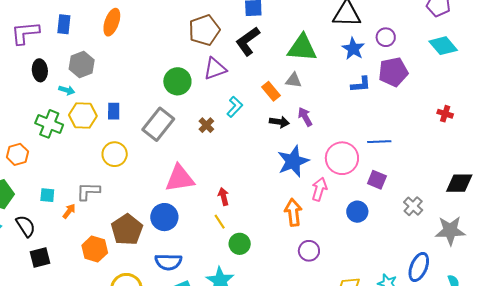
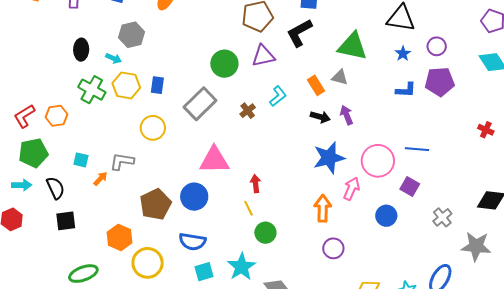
blue star: (353, 49) -> (403, 54), size x0.7
black ellipse: (40, 70) -> (81, 50), moved
orange hexagon: (95, 249) -> (120, 237), moved

